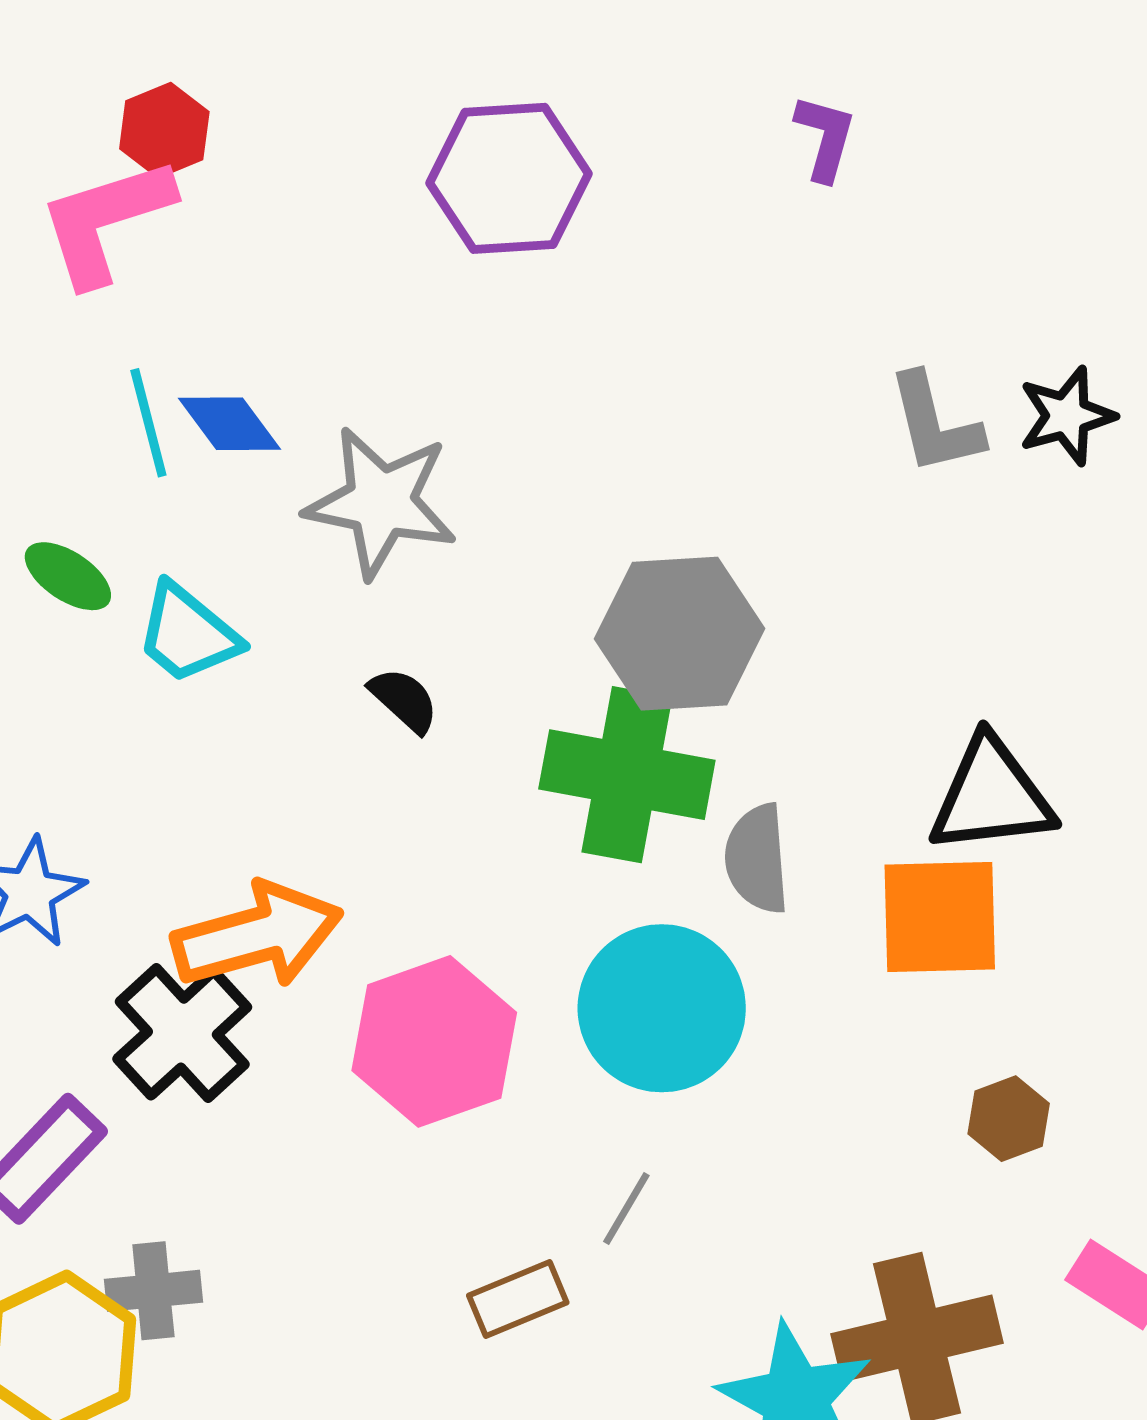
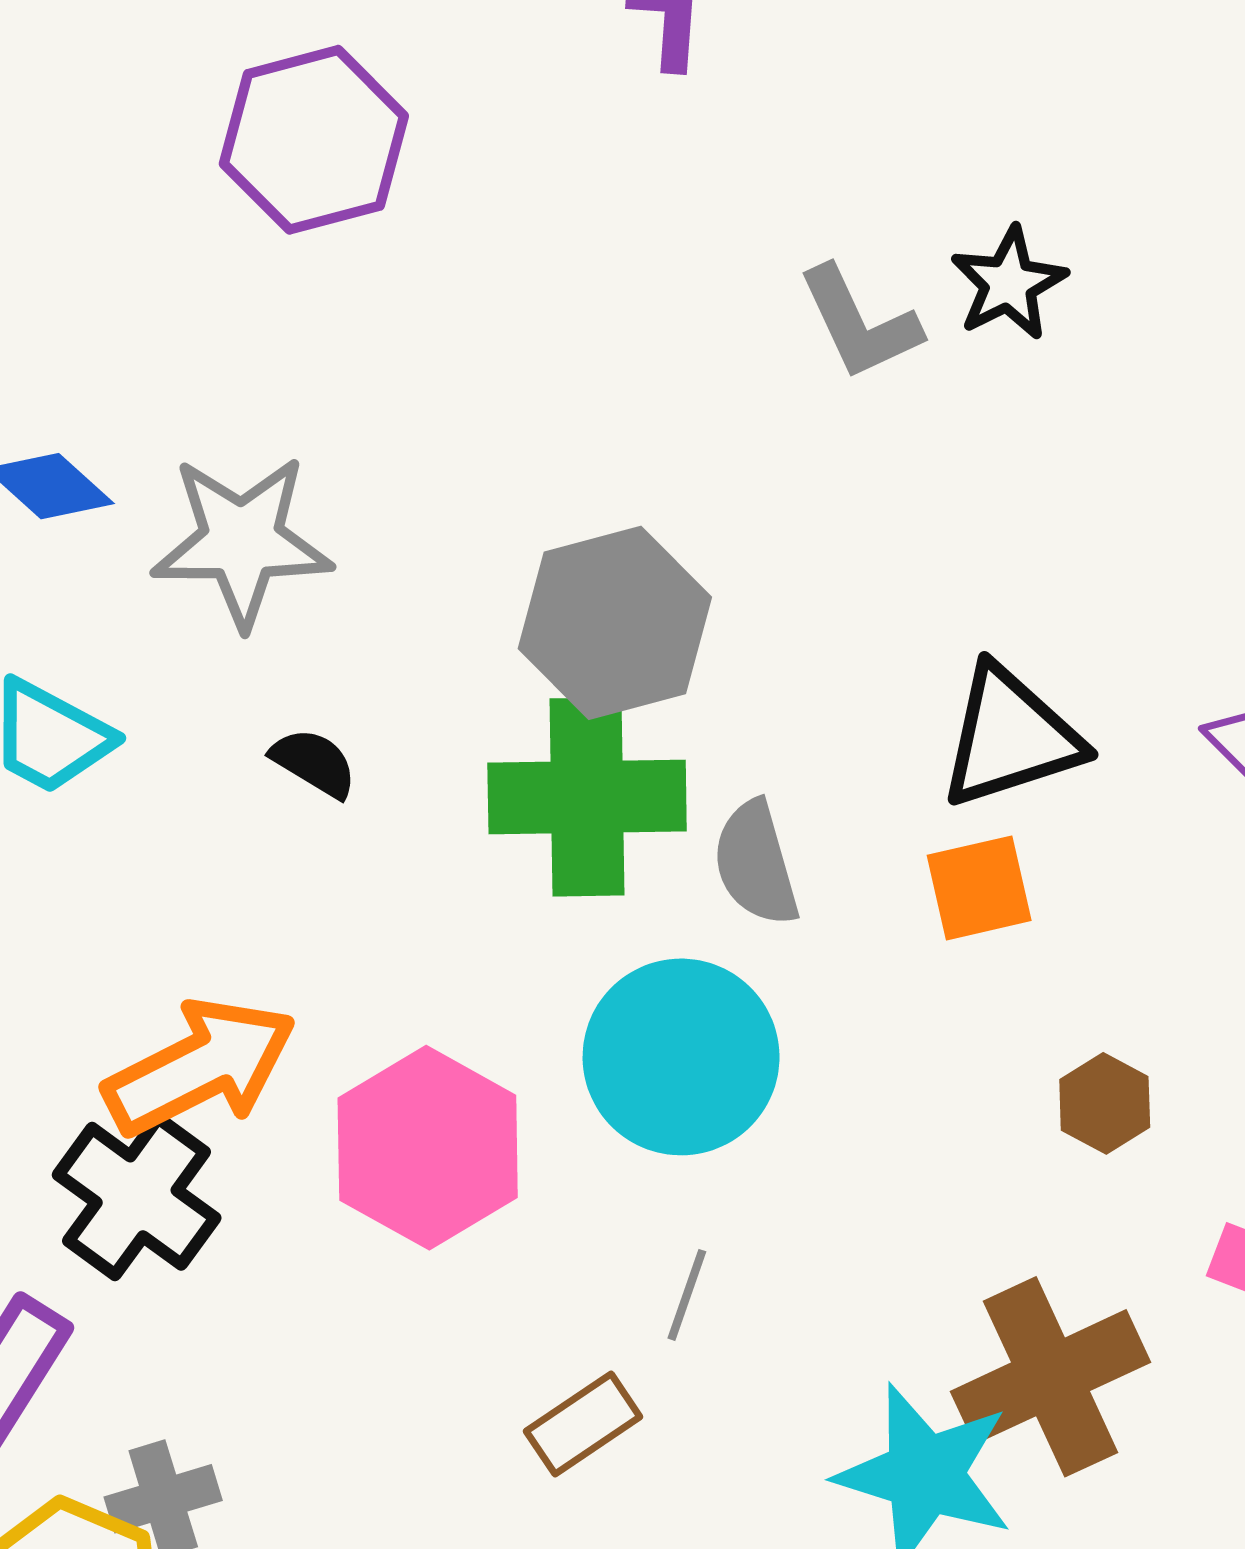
orange square: (940, 917) -> (979, 888), size x0.7

